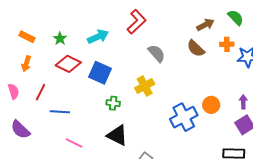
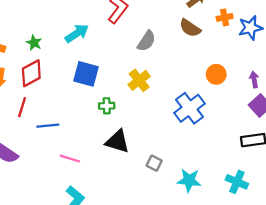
gray semicircle: (157, 53) -> (147, 41), turned 84
red diamond: (68, 64) -> (31, 73), moved, turned -45
orange circle: (211, 105) -> (216, 74), moved

